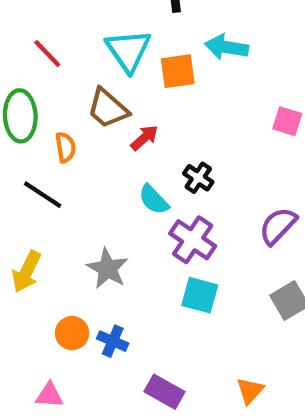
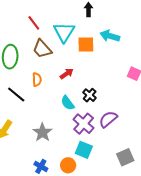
red line: (47, 54) -> (34, 23), moved
brown trapezoid: (108, 108) -> (42, 49), moved
orange semicircle: (65, 147) -> (37, 80), moved
purple semicircle: (278, 226) -> (108, 119), moved
orange circle: (72, 333) -> (68, 165), moved

